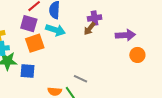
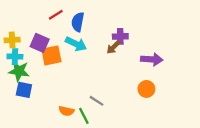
purple square: (29, 24) -> (40, 43), moved
orange circle: (137, 55) -> (146, 89), moved
blue square: (27, 71) -> (24, 90), moved

